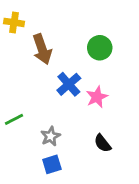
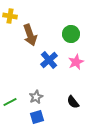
pink star: (97, 97) -> (76, 62), moved
green line: (14, 119) -> (10, 102), moved

